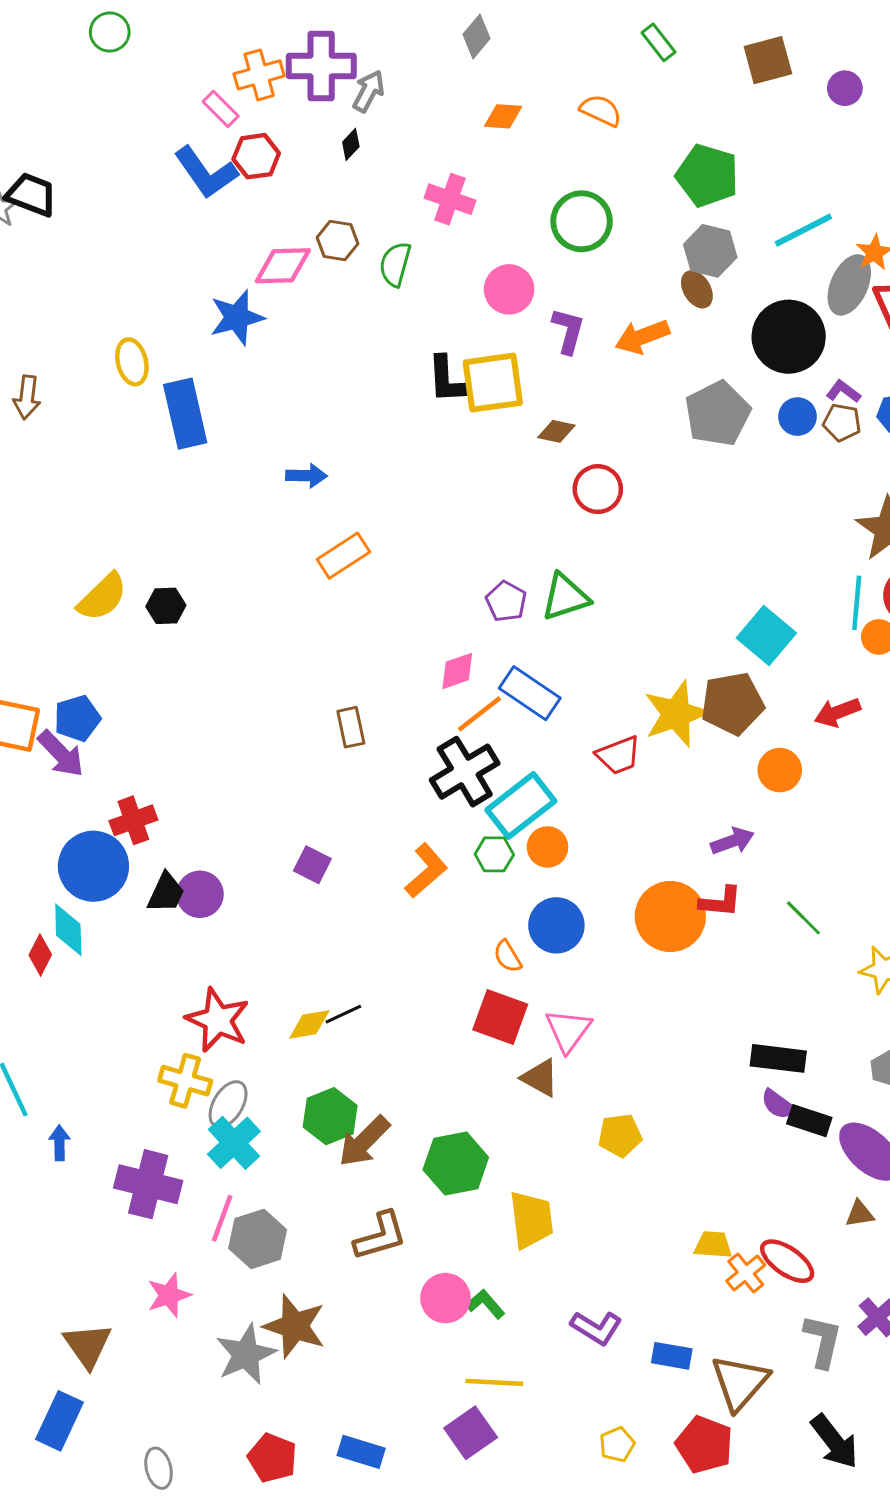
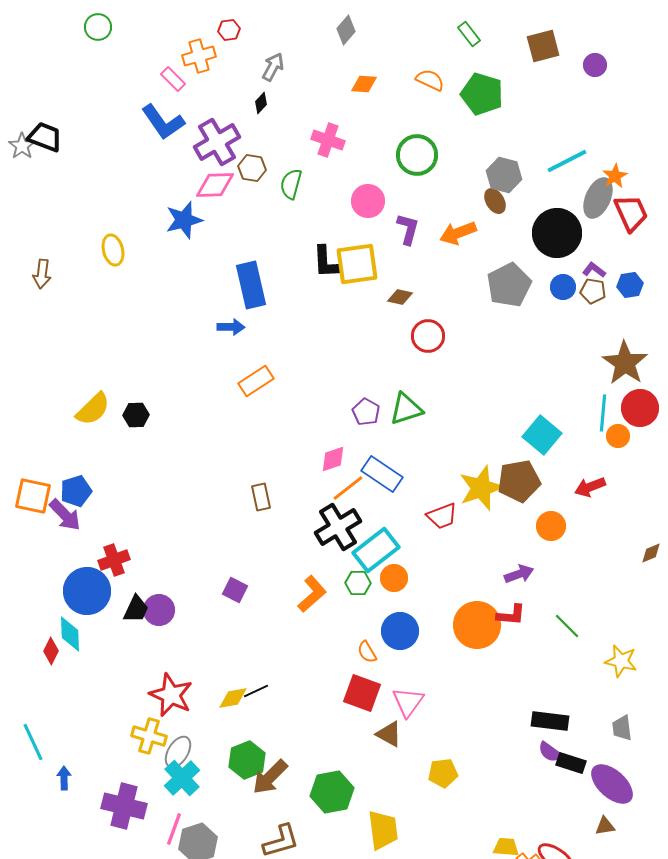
purple cross: (321, 66) -> (217, 142), moved, turned -30
red hexagon: (256, 156) -> (229, 30), moved, size x0.7
green pentagon: (707, 175) -> (482, 94), moved
blue rectangle: (185, 414) -> (251, 285), moved

